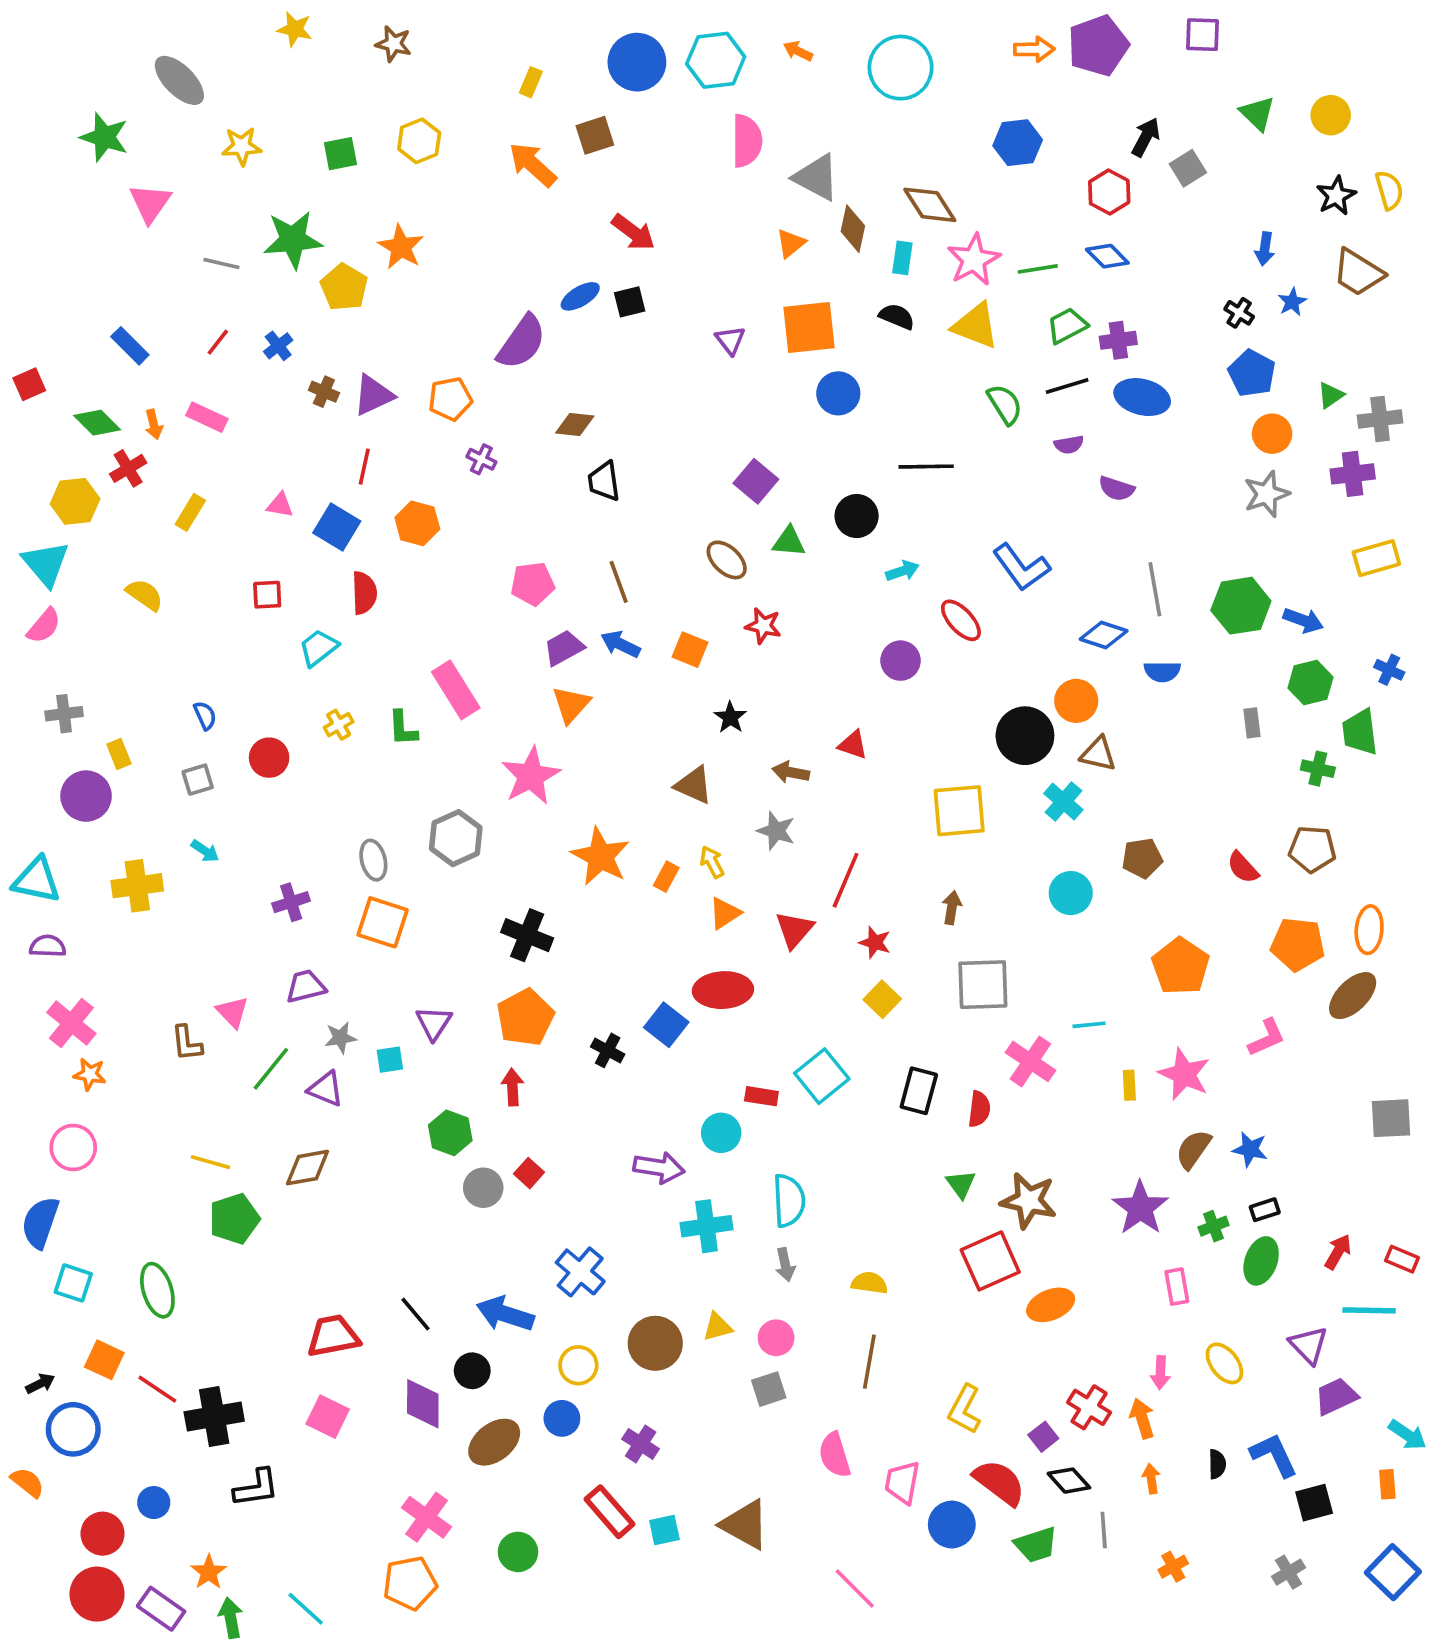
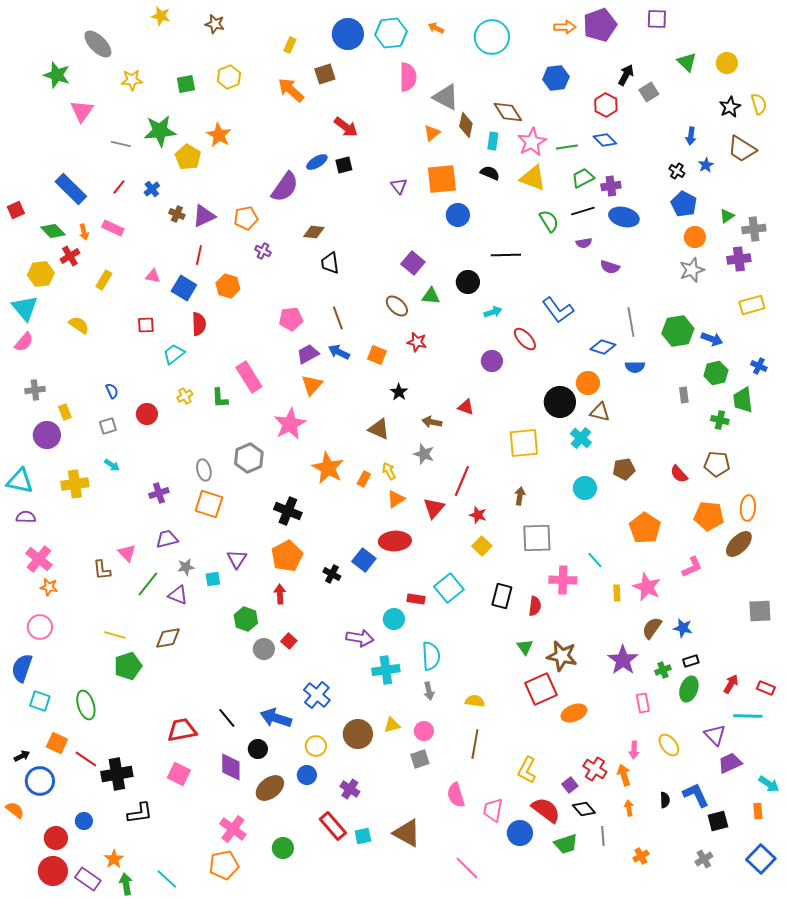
blue rectangle: (130, 346) -> (71, 189), size x1.5
cyan line: (1089, 1025) -> (595, 560), turned 54
pink cross: (1030, 1061) -> (563, 580), turned -32

